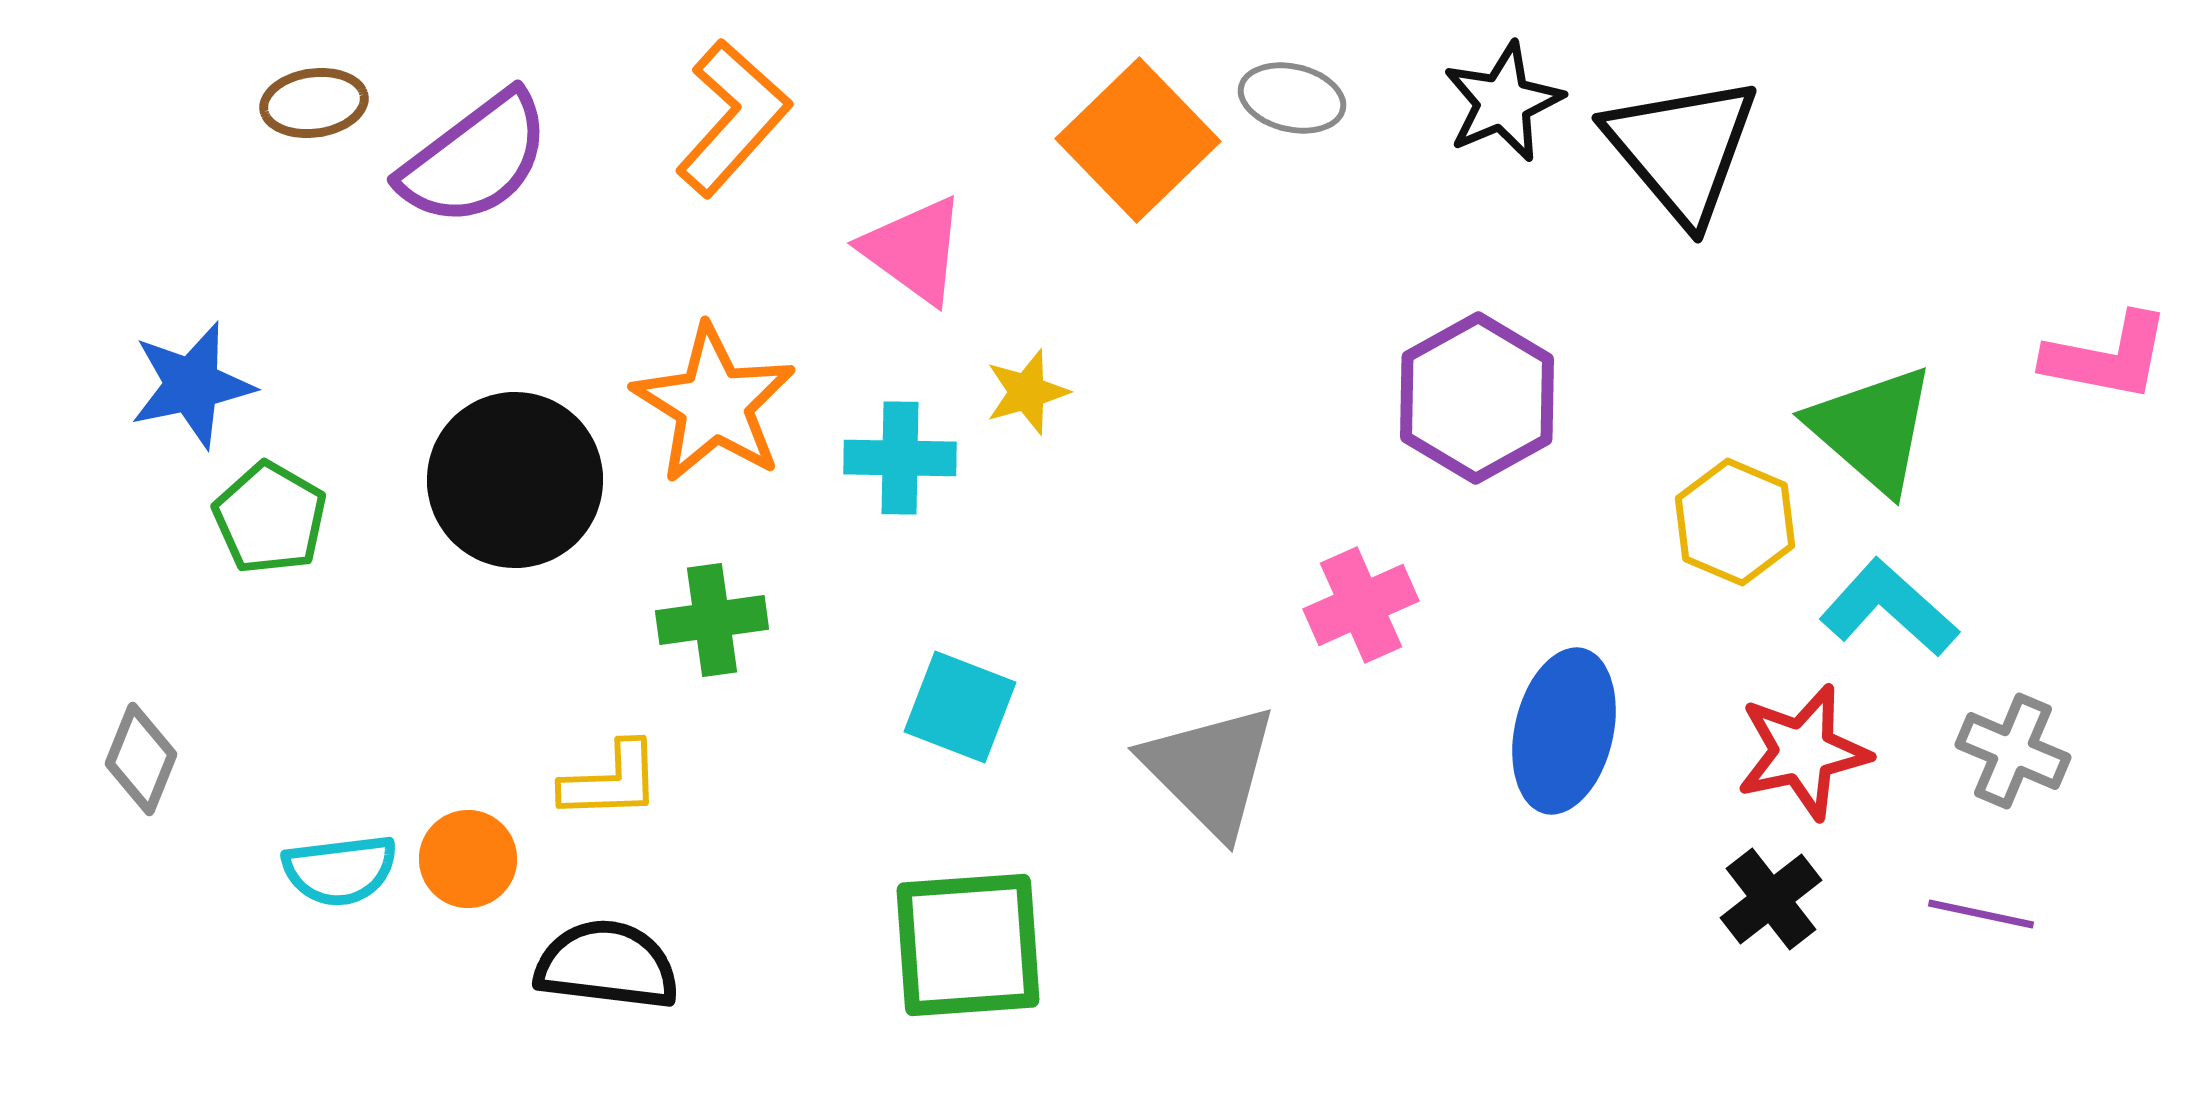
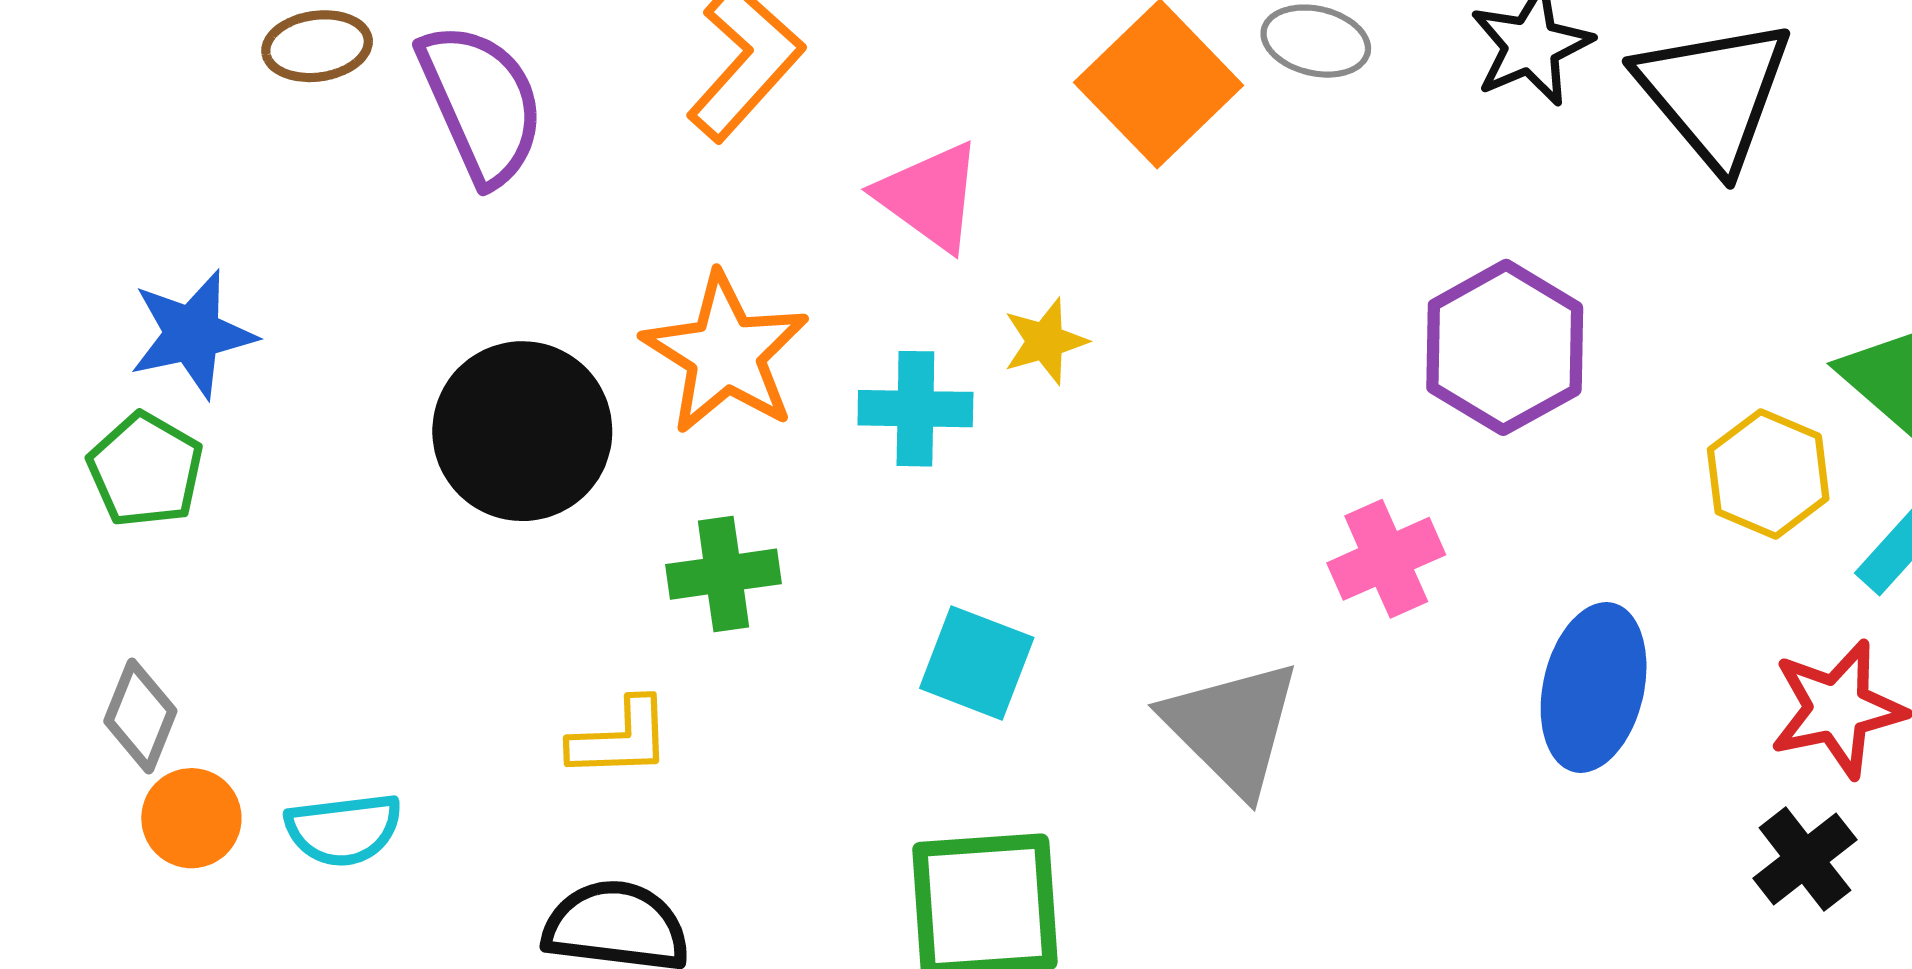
purple semicircle: (475, 159) -> (481, 103), turned -77
green pentagon: (270, 518) -> (145, 470), moved
orange circle: (468, 859) -> (191, 818), moved

